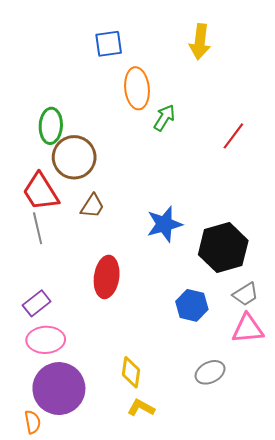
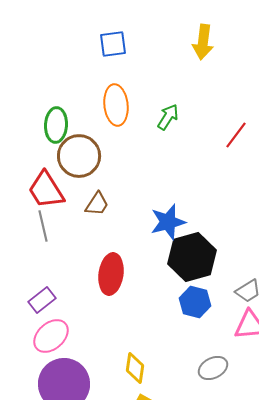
orange ellipse: (137, 88) -> (116, 105), moved
black hexagon: (223, 248) -> (192, 257), moved
pink ellipse: (46, 340) -> (51, 336), turned -39

